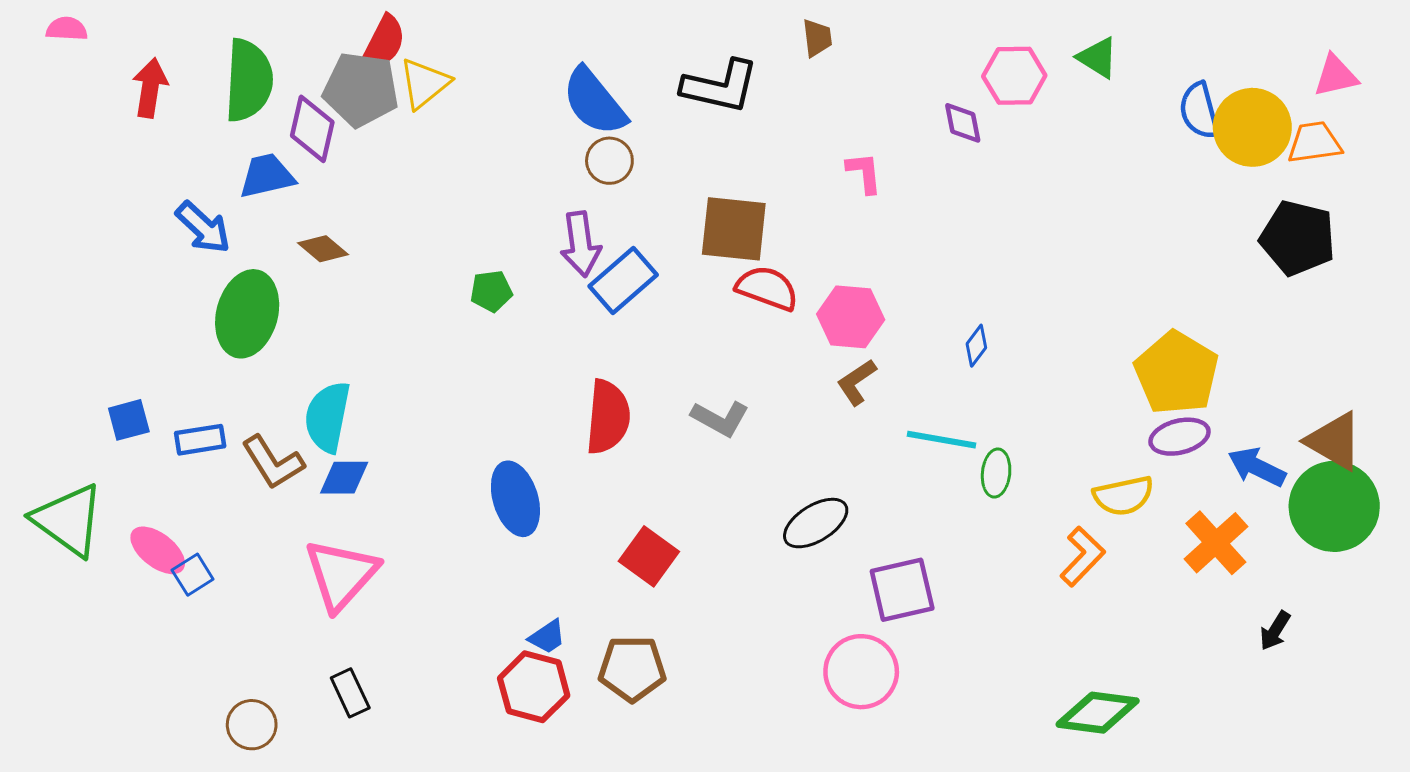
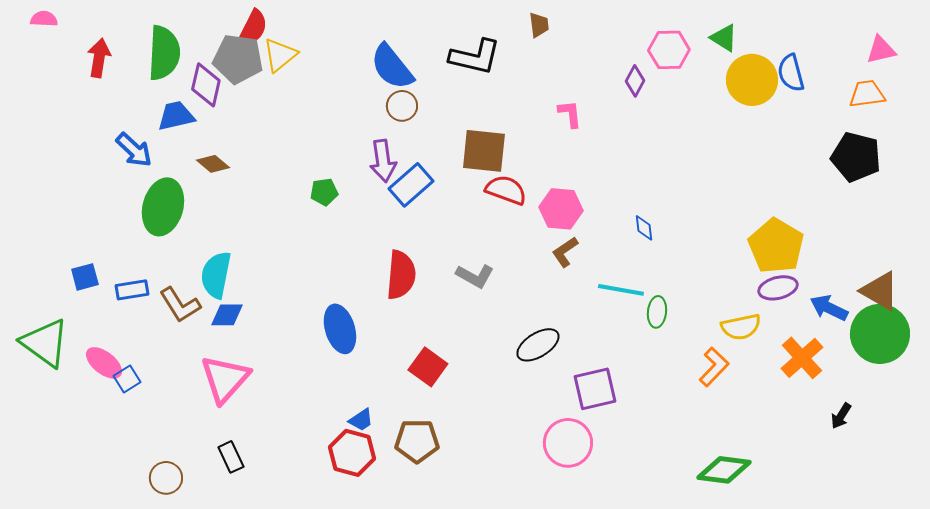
purple diamond: (963, 123) -> (635, 81), turned 40
yellow circle: (1252, 127) -> (752, 80), moved
blue diamond: (976, 346) -> (644, 228), turned -44

